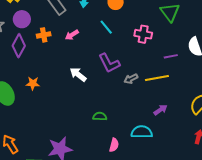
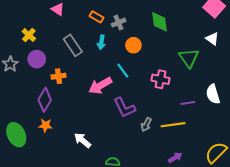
pink arrow: (72, 35) -> (100, 86), moved, size x1.6
purple diamond: (19, 46) -> (45, 100), moved
white arrow: (78, 74) -> (82, 140), moved
gray arrow: (131, 79) -> (146, 125), turned -40

